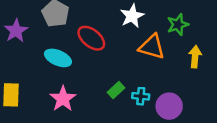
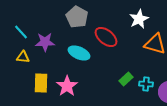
purple star: (16, 31) -> (45, 42), moved, turned 30
pink star: (63, 99) -> (67, 86), moved

